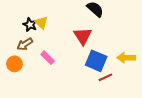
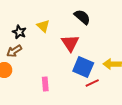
yellow triangle: (41, 23) -> (43, 26), moved
pink rectangle: (48, 58) -> (45, 84), moved, turned 40

